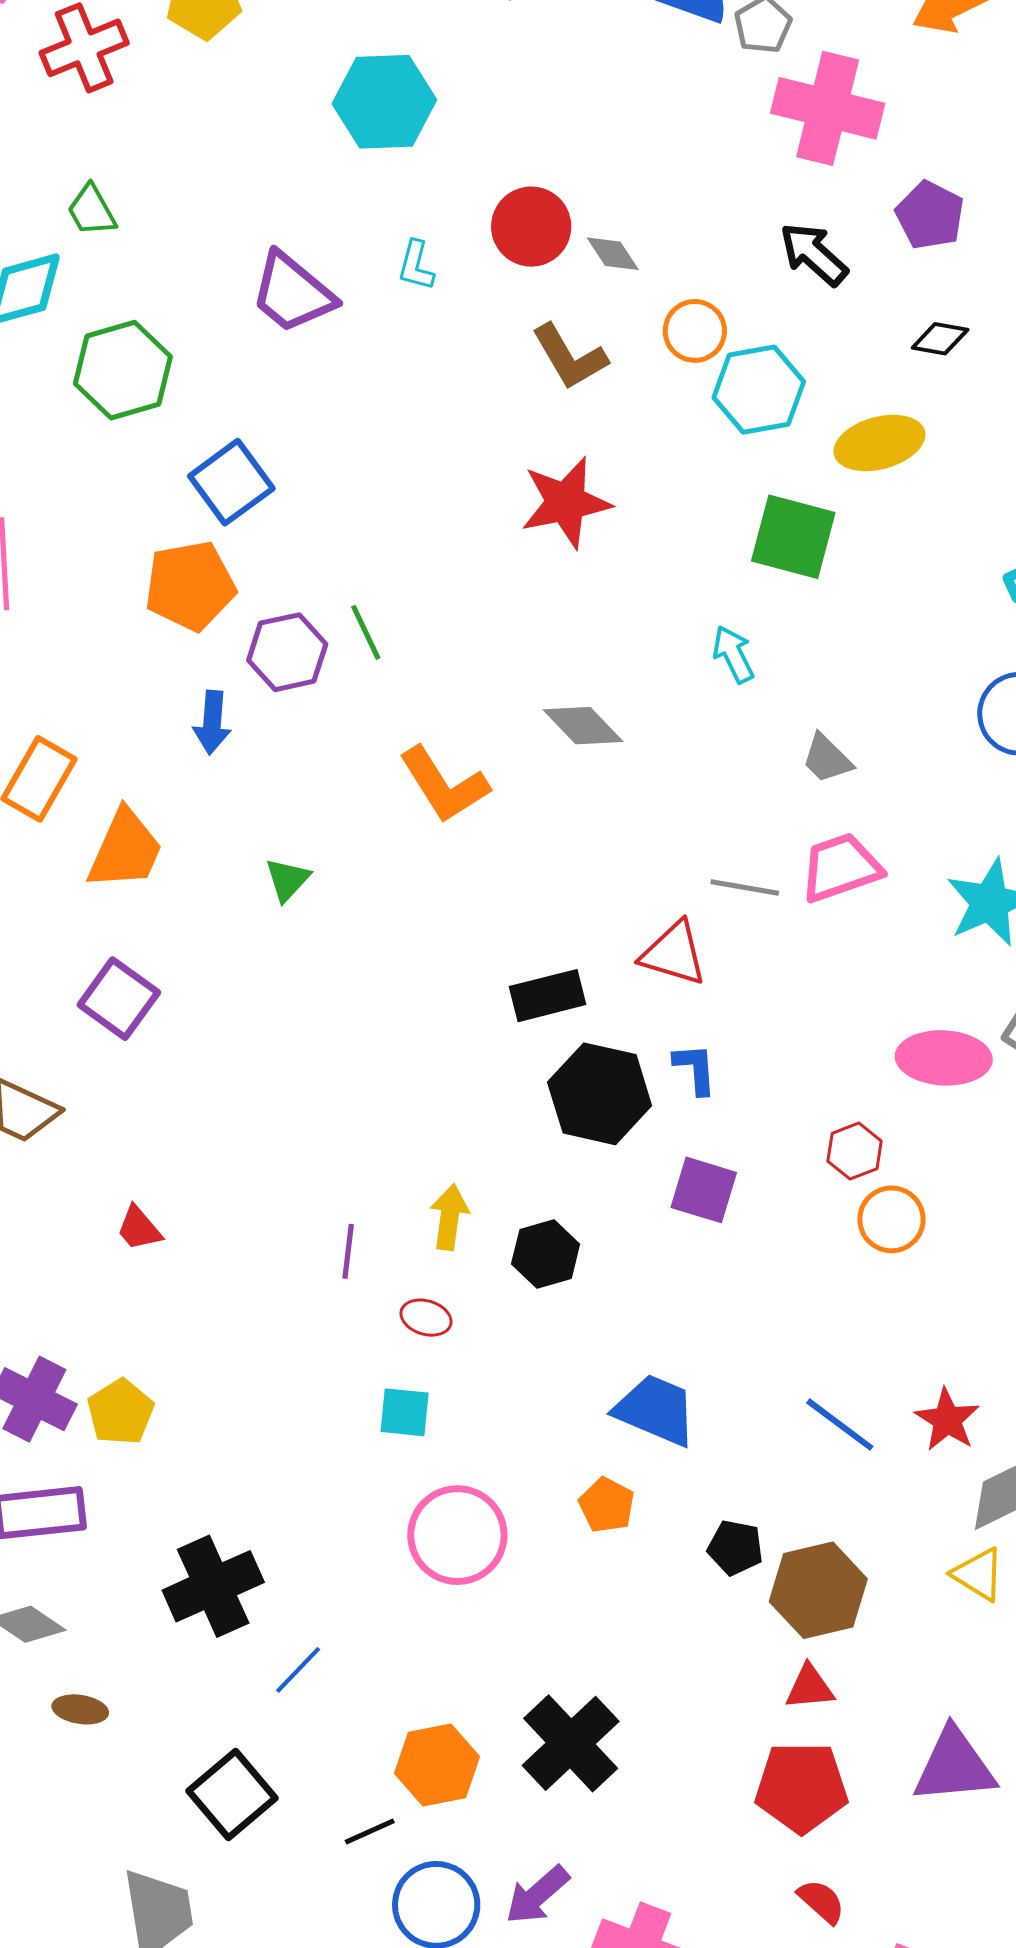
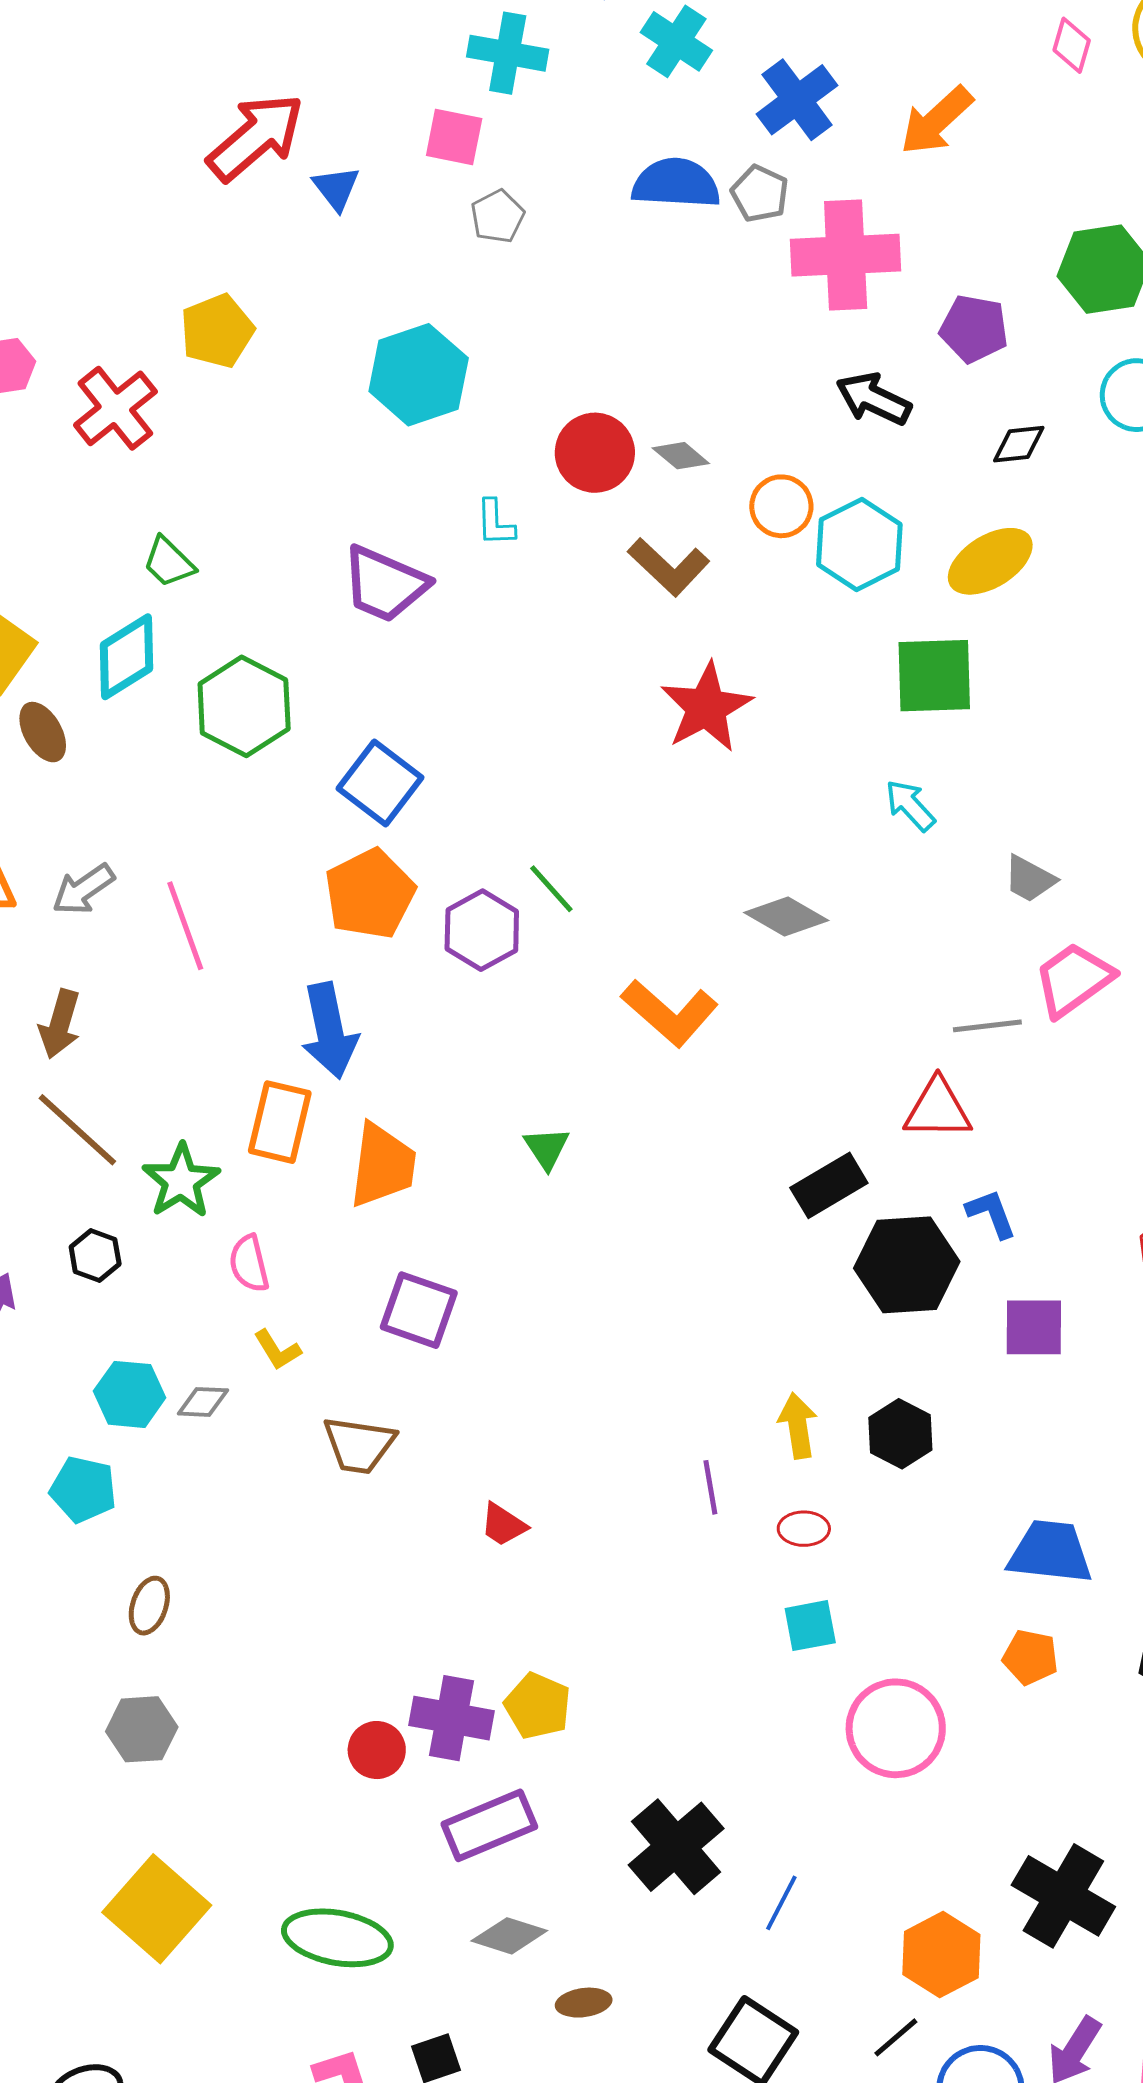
blue arrow: (212, 722) -> (329, 1031), moved, size x1.5

